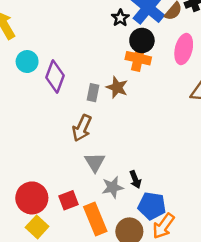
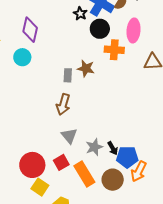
orange cross: (138, 58) -> (114, 50), moved
cyan circle: (27, 62) -> (22, 57), moved
purple diamond: (55, 76) -> (30, 30), moved
gray triangle: (95, 162) -> (69, 136), moved
black arrow: (135, 180) -> (113, 148), moved

